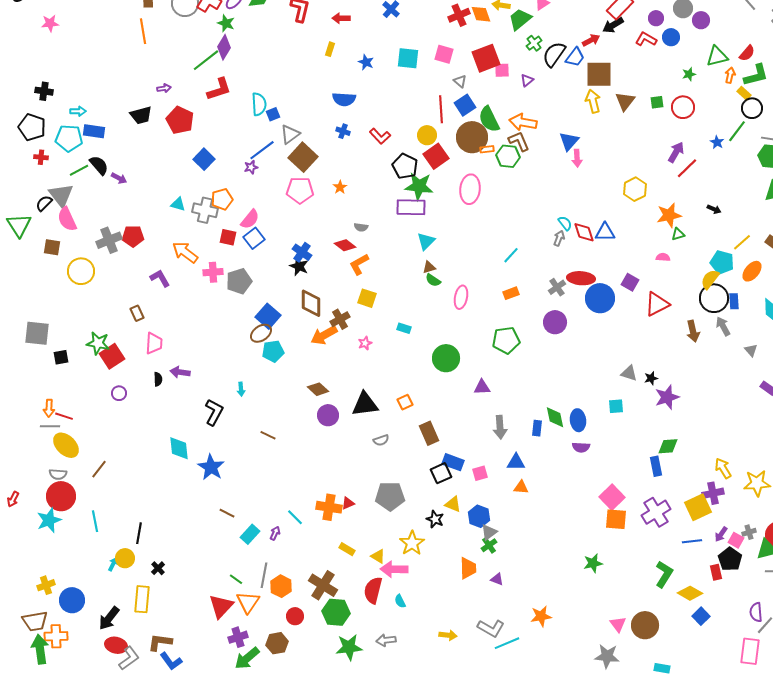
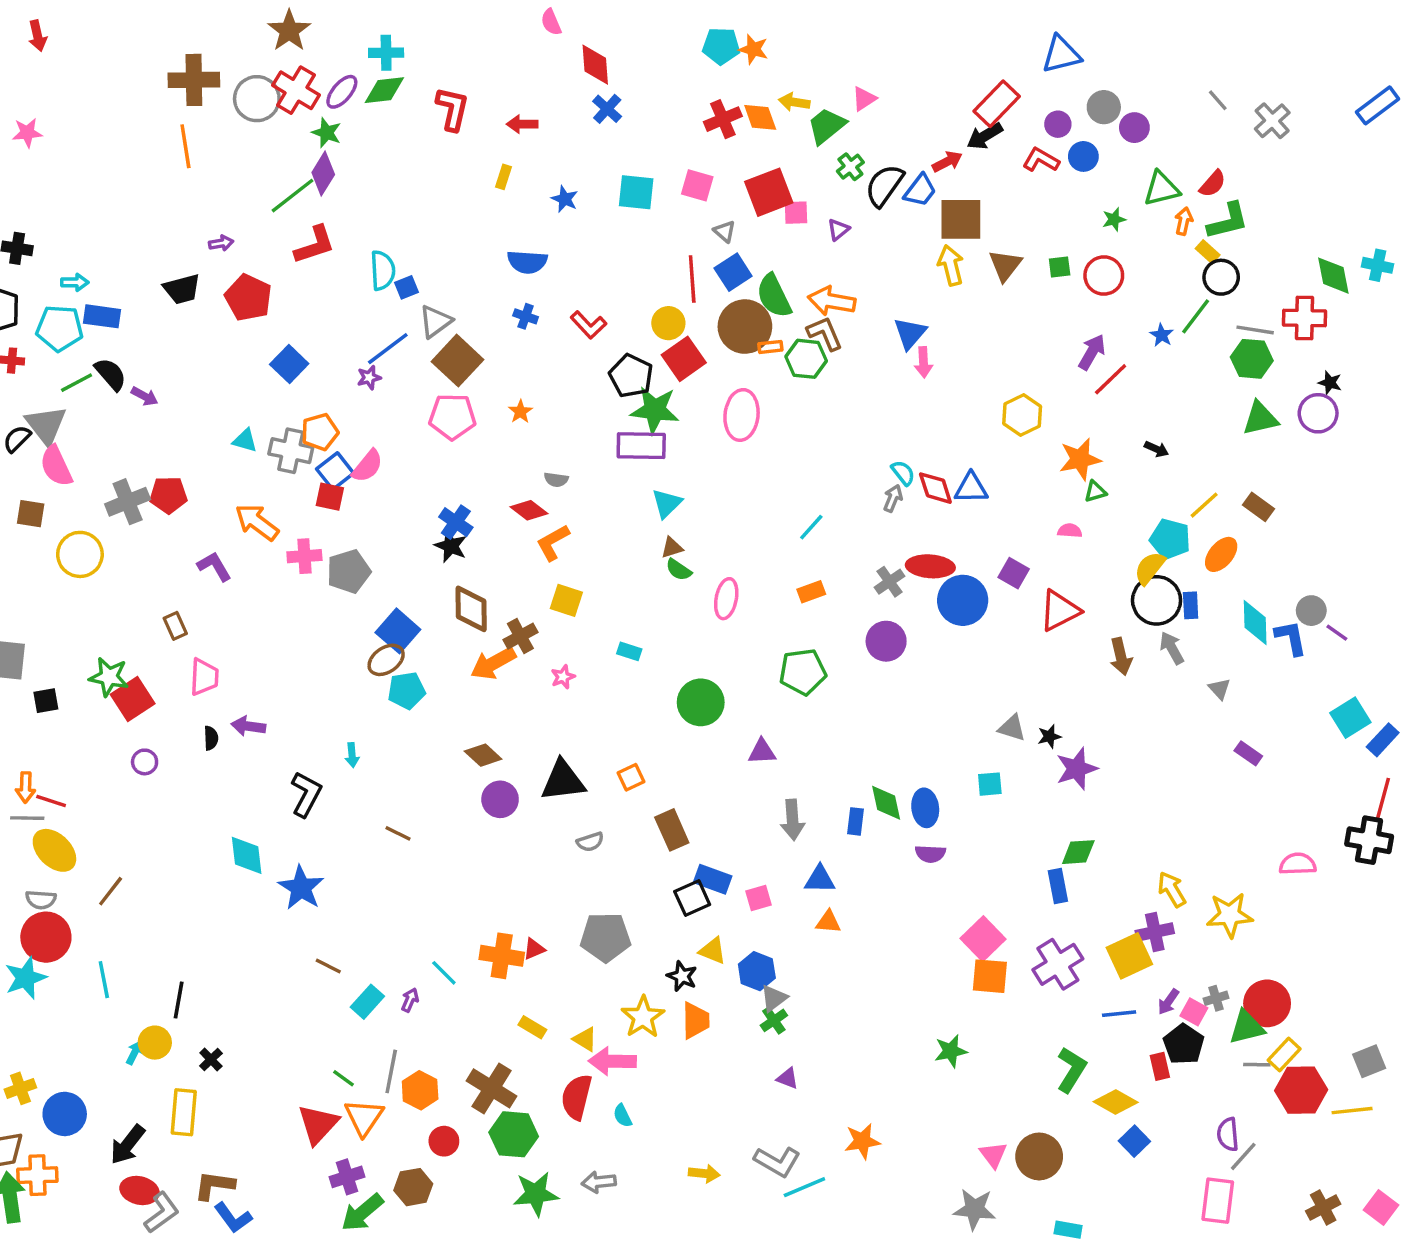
blue square: (254, 238) -> (335, 471), moved
orange trapezoid: (468, 568) -> (696, 1020), moved

